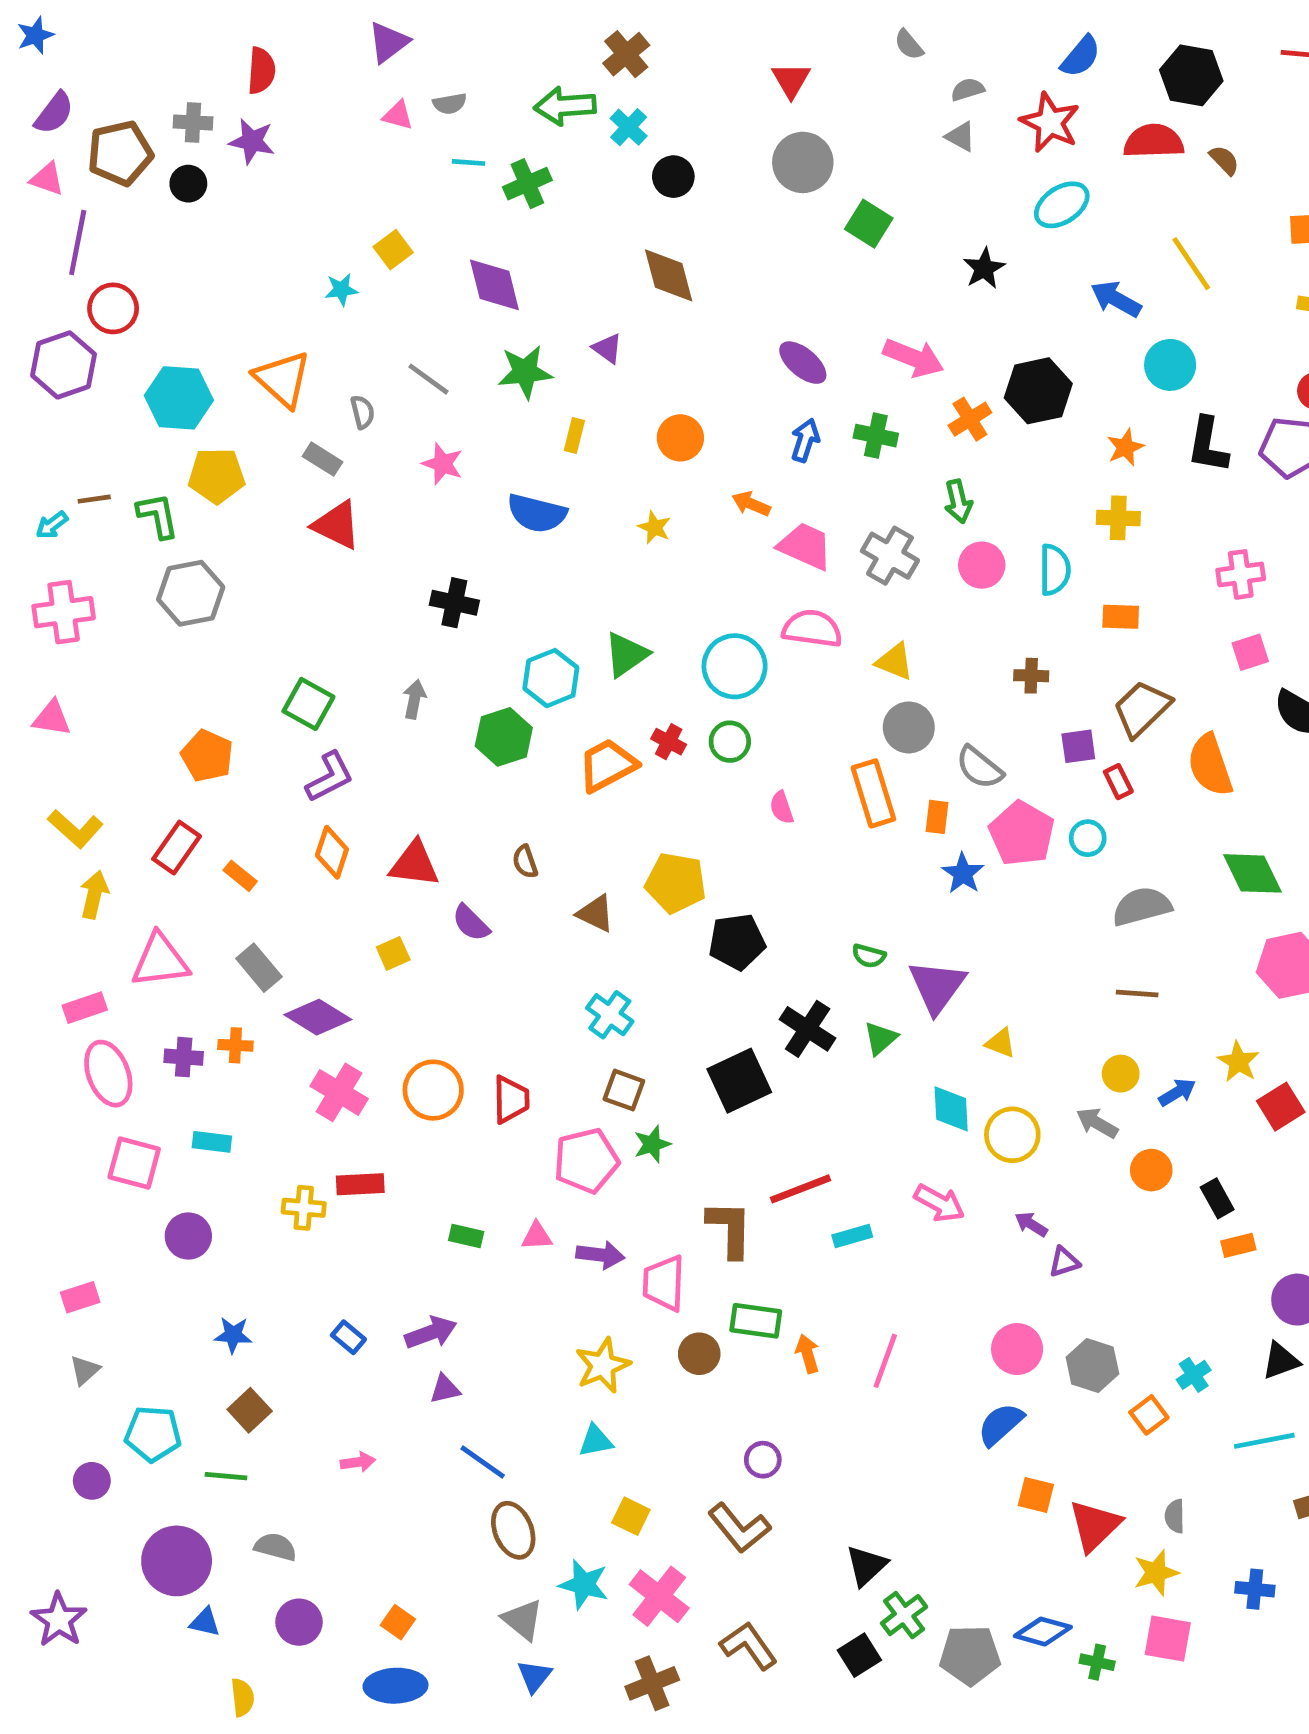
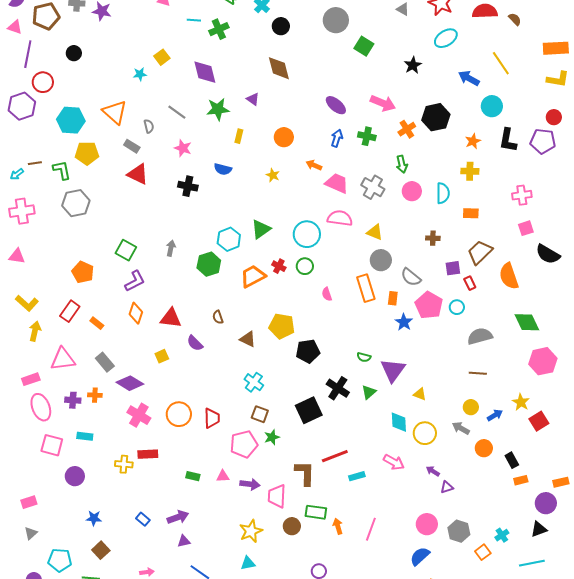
black circle: (188, 184) -> (74, 53), moved
blue semicircle: (537, 513) -> (223, 169), size x0.7
black cross: (454, 603) -> (188, 186), moved

